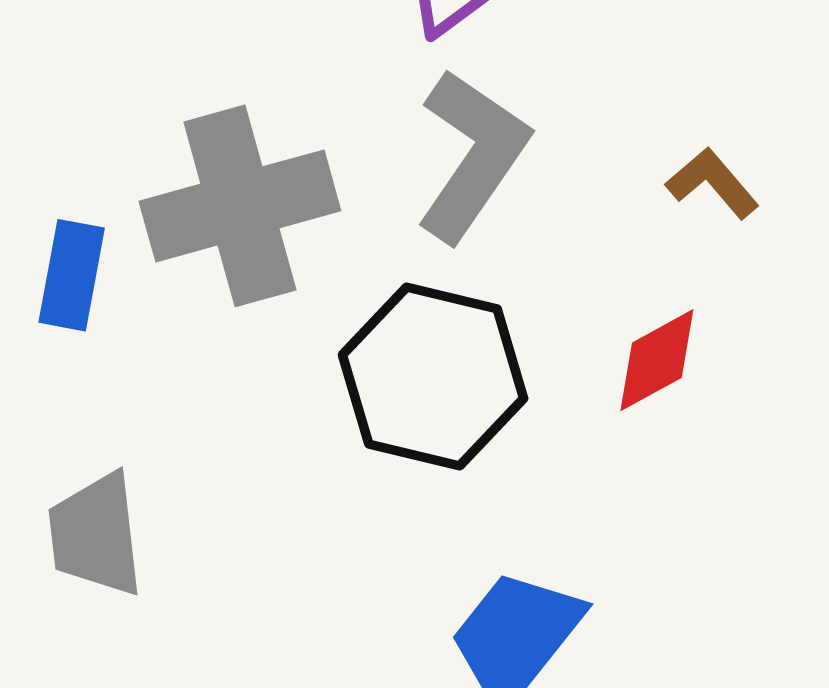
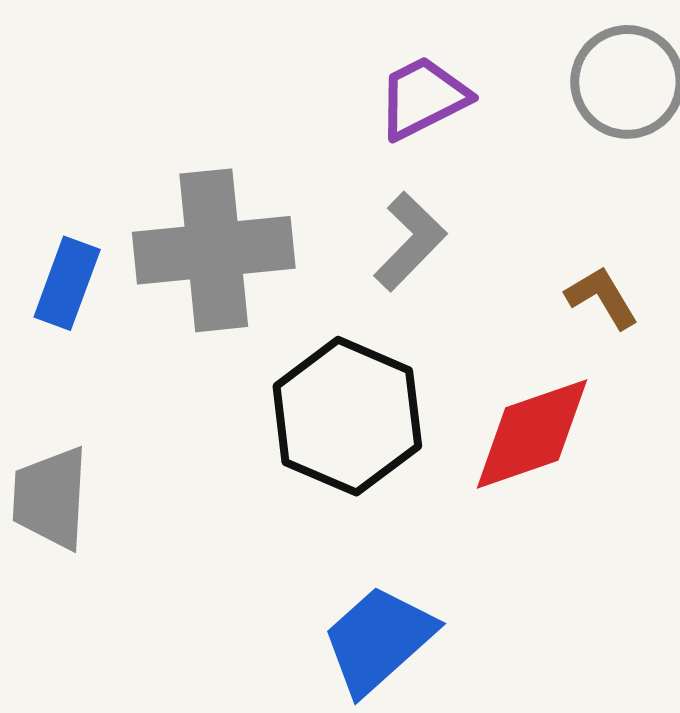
gray L-shape: (472, 155) -> (410, 241), size x0.7
red diamond: (657, 360) -> (532, 434), size x1.5

